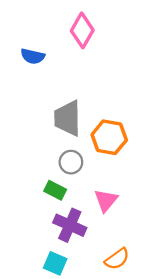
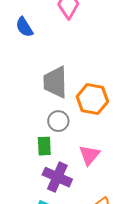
blue semicircle: (33, 56) -> (24, 27), turned 45
green rectangle: (55, 190) -> (44, 146), turned 60

